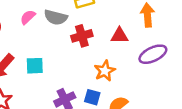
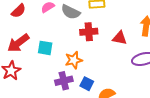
orange star: (105, 71) -> (74, 60), moved

